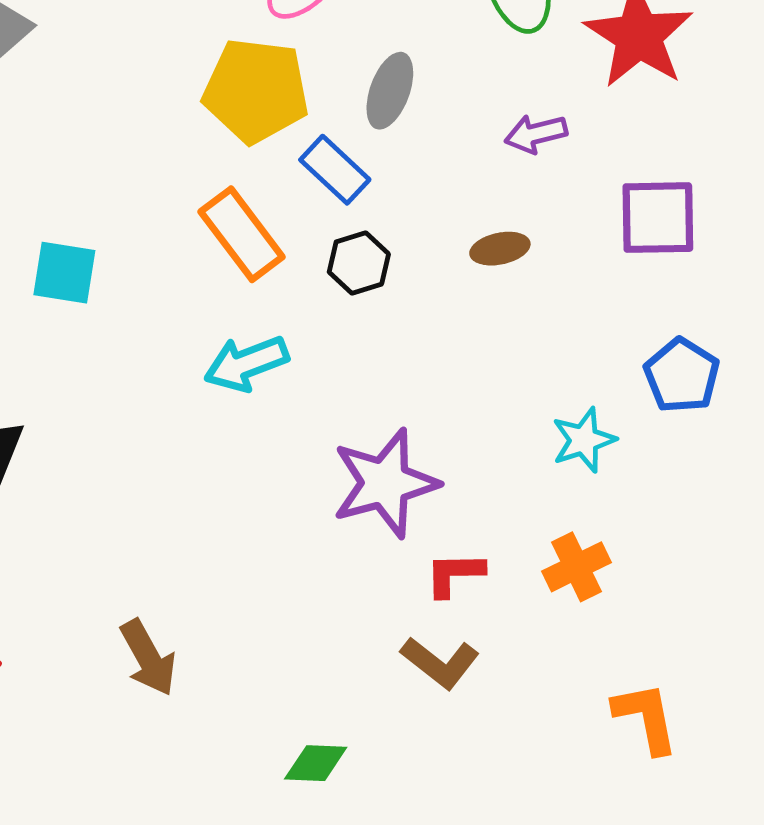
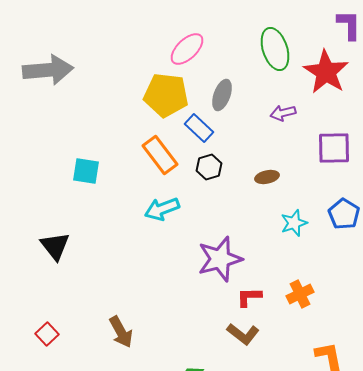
brown ellipse: (500, 249) -> (267, 177), moved
cyan star: (584, 440) -> (294, 223), moved

